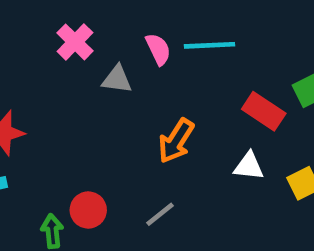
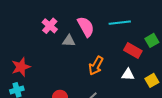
cyan line: (210, 45) -> (120, 23), moved
pink semicircle: (158, 49) -> (86, 27), size x1.5

